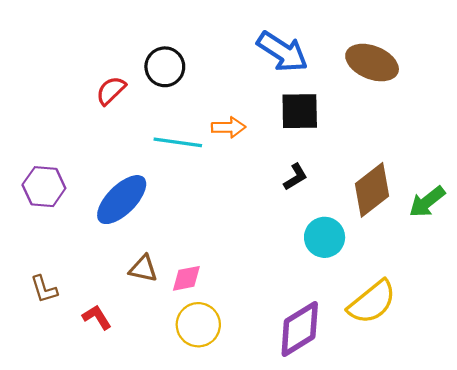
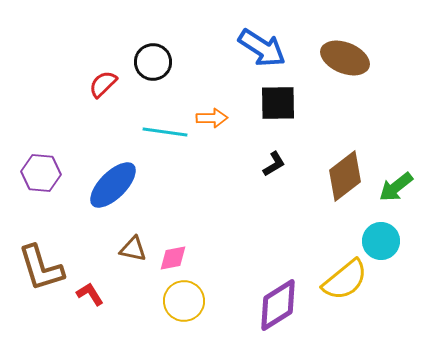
cyan circle: (325, 237) -> (381, 241), moved
brown L-shape: (44, 289) -> (41, 268), size x1.8

